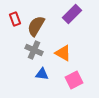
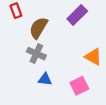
red rectangle: (15, 19) -> (16, 11), moved
orange triangle: (63, 53) -> (93, 57), moved

